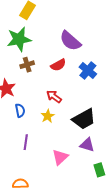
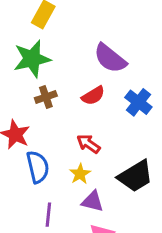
blue semicircle: (20, 110) -> (38, 167), size x1.5
purple triangle: (87, 145) -> (93, 201), moved

